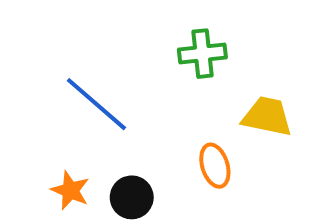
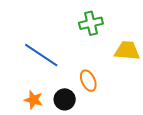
orange ellipse: (215, 166) -> (88, 81), moved

